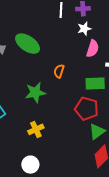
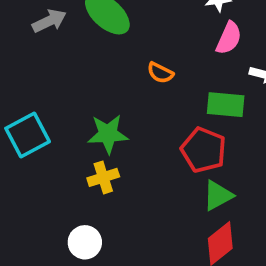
orange semicircle: (59, 71) -> (160, 73), turned -88
green star: (35, 92) -> (108, 134), moved

